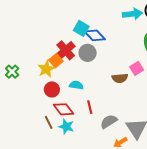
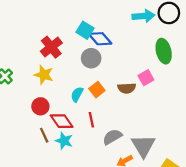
red cross: (66, 50) -> (51, 47), moved
orange square: (56, 61) -> (97, 90), moved
yellow star: (46, 69) -> (44, 75), turned -30
cyan semicircle: (76, 85) -> (77, 94), turned -72
red circle: (52, 89) -> (40, 106), moved

